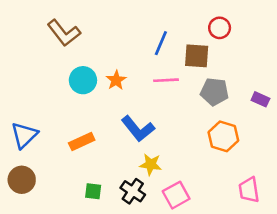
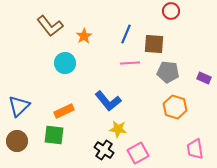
red circle: (220, 28) -> (171, 11), moved
orange star: (116, 80) -> (84, 36), moved
green square: (93, 191) -> (54, 135), moved, size x1.5

